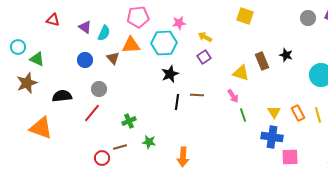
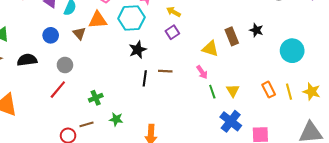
black semicircle: (62, 96) -> (27, 60), moved
yellow triangle: (274, 112) -> (233, 91), moved
blue cross: (272, 137) -> (231, 121), moved, turned 30

